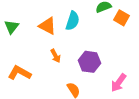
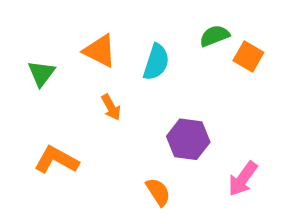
orange triangle: (48, 26) -> (100, 51), moved
orange arrow: (56, 56) -> (111, 107), moved

